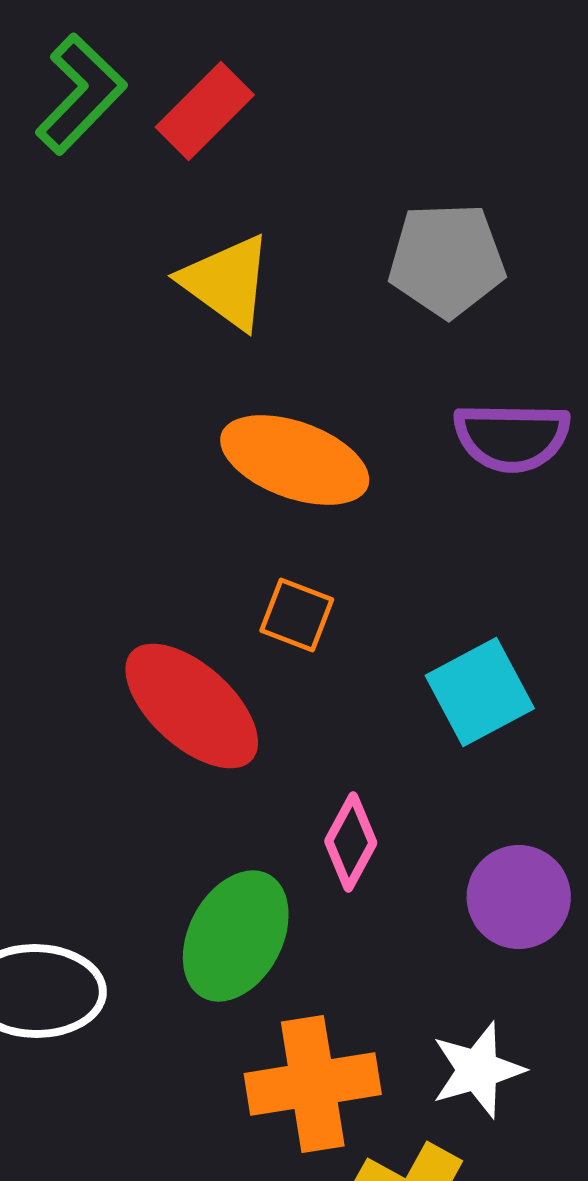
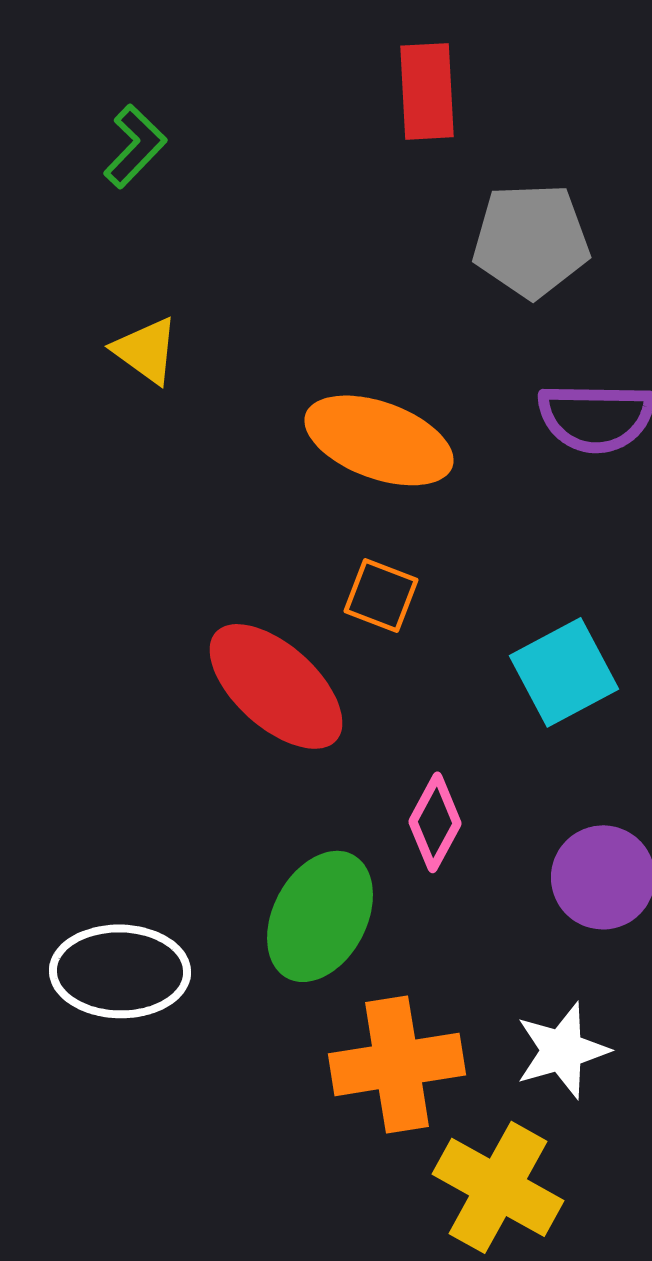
green L-shape: (81, 94) -> (135, 146), moved, size x0.7
red rectangle: (205, 111) -> (427, 91), moved, turned -48
yellow triangle: (227, 282) -> (146, 350), moved, size x0.7

